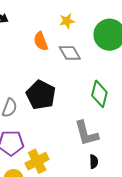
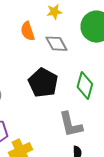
black pentagon: (41, 95) -> (43, 83), moved

